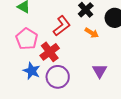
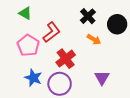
red L-shape: (62, 26) -> (51, 32), moved
red cross: (50, 52) -> (66, 59), moved

